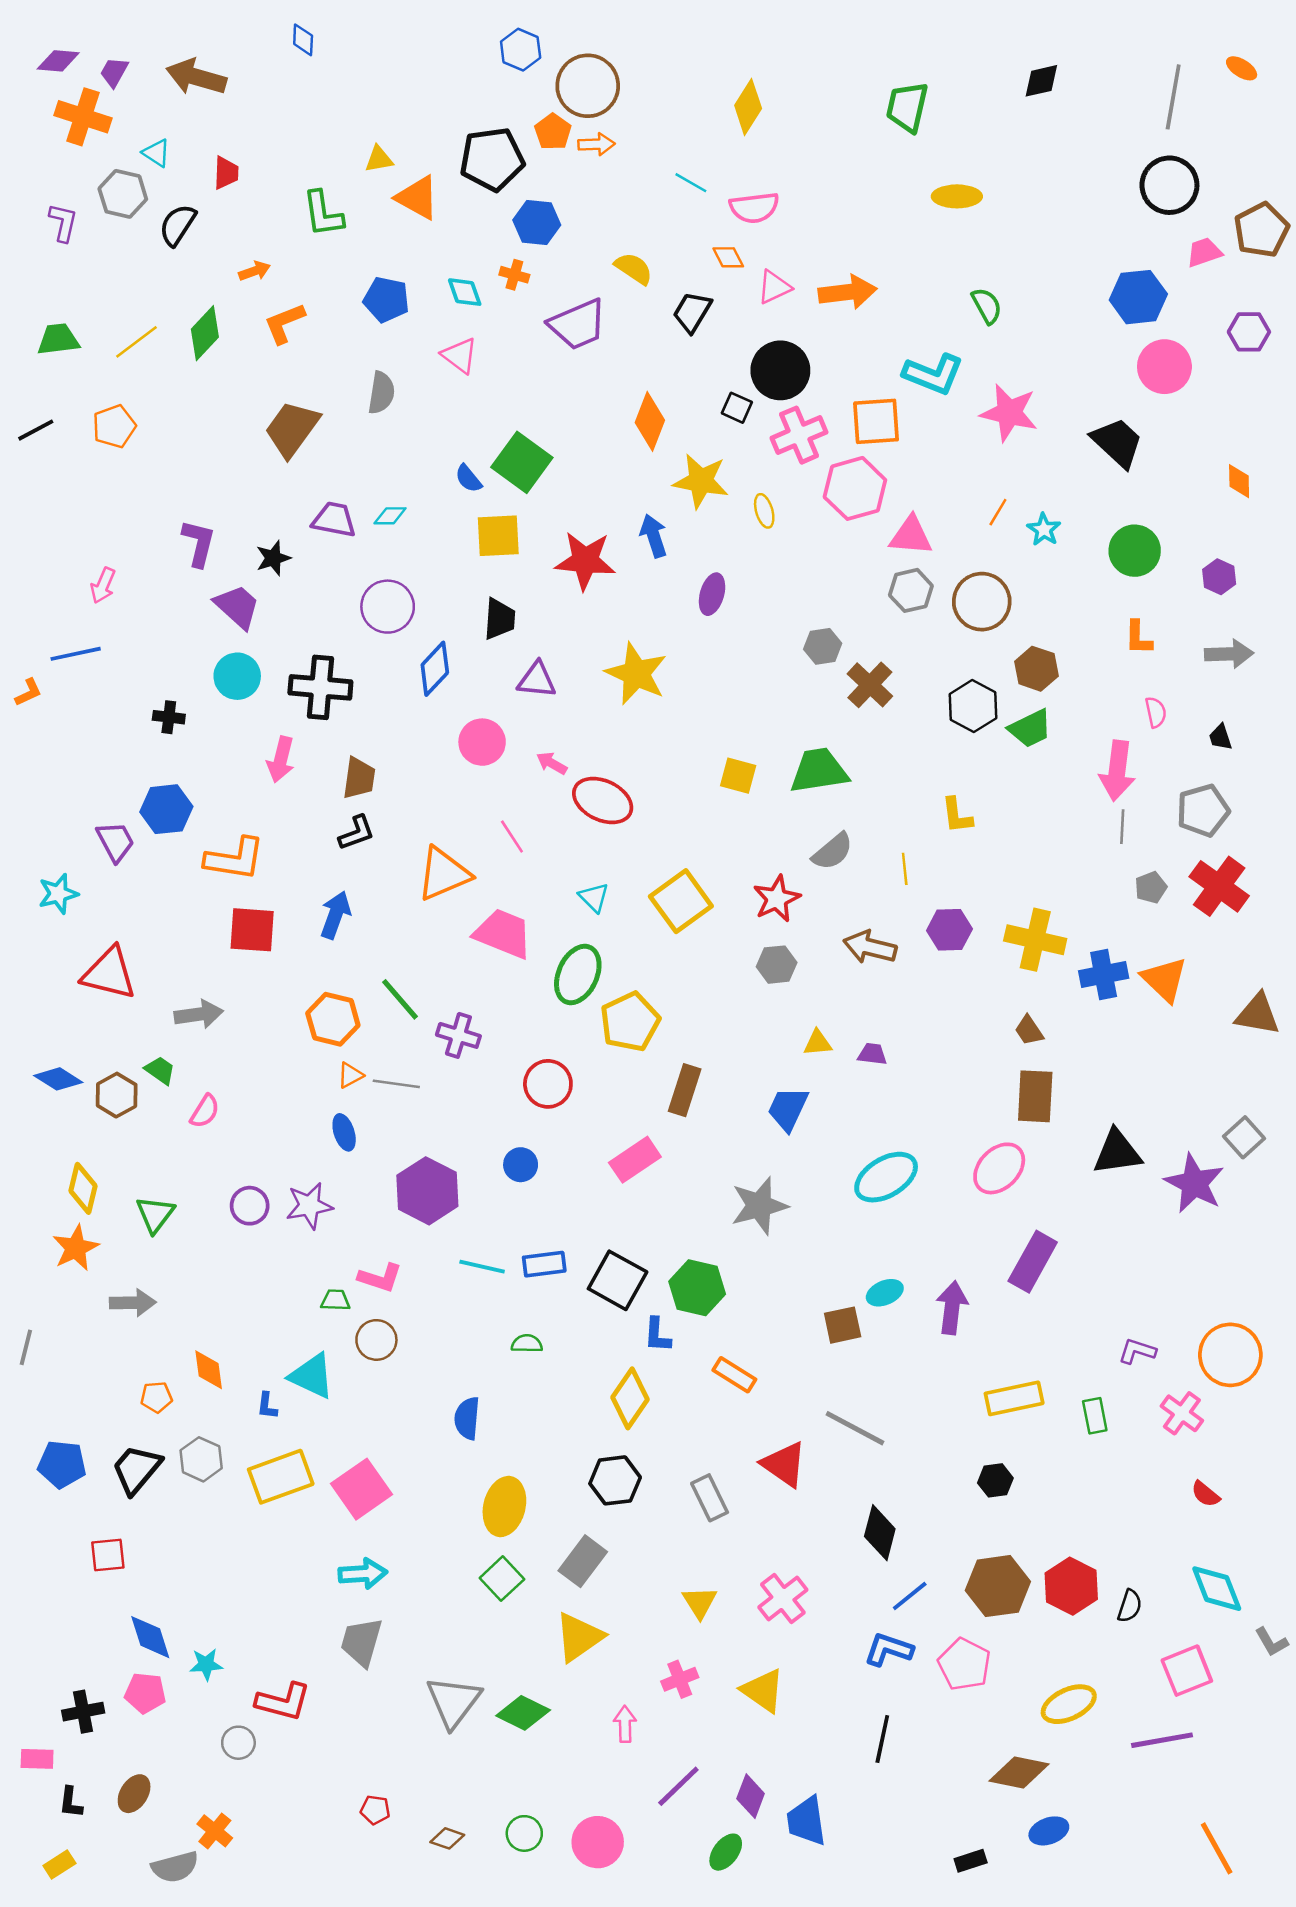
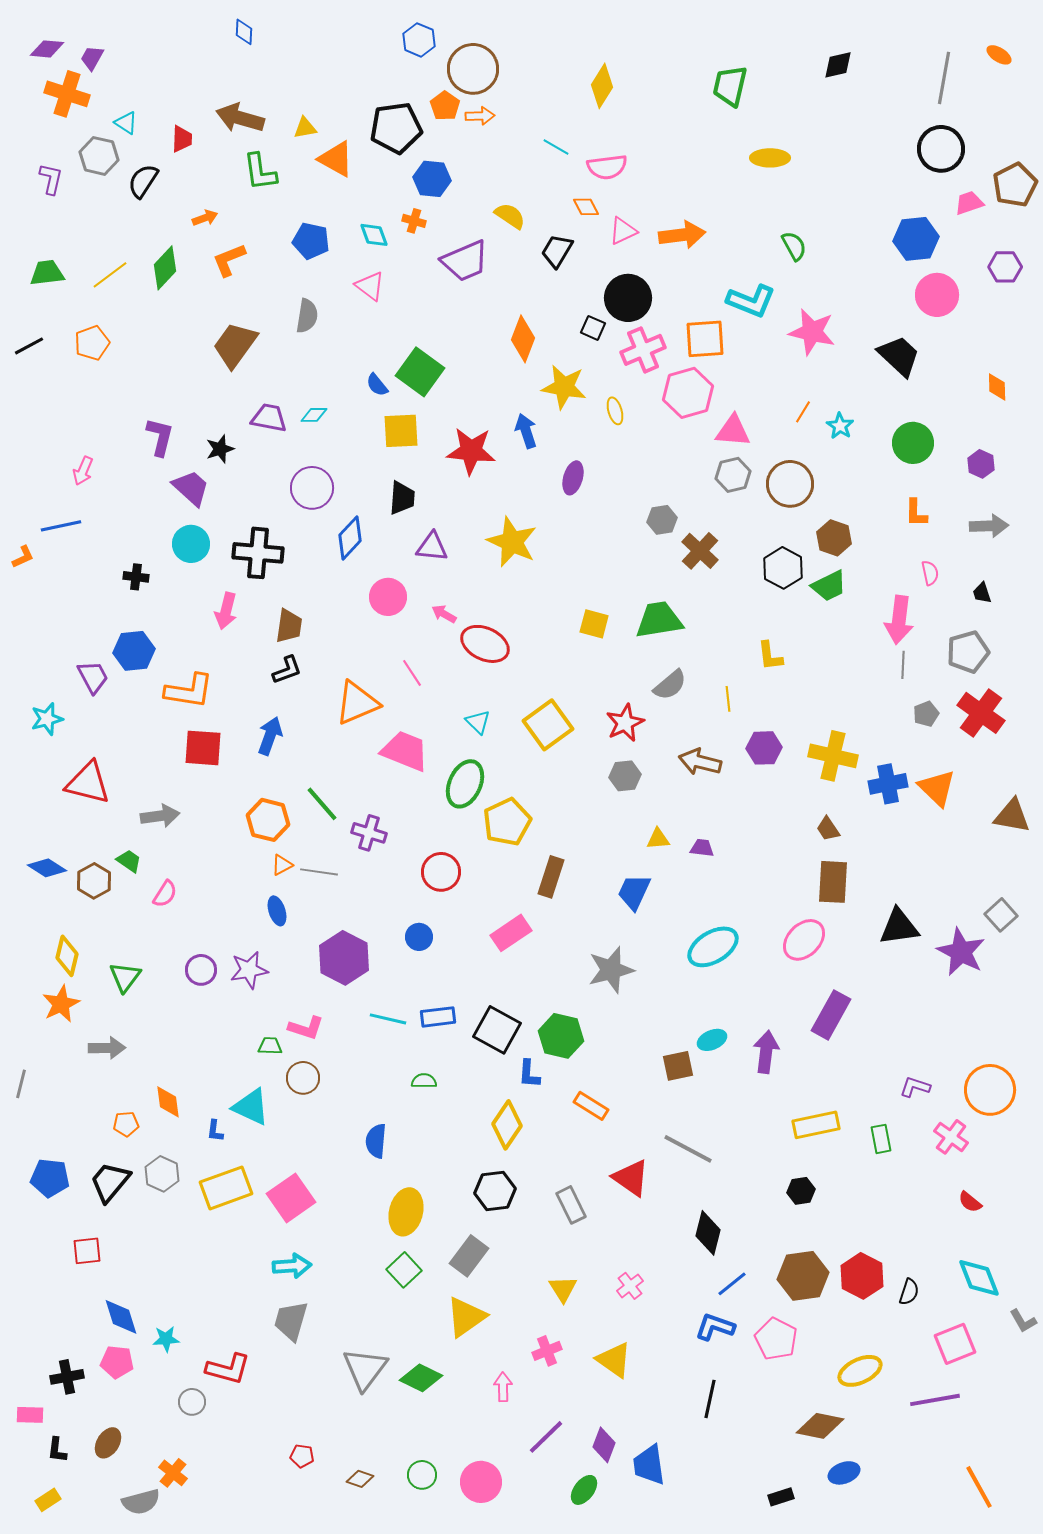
brown arrow: (196, 77) -> (240, 118), moved
pink cross: (783, 1598) -> (630, 1286), size x0.7

